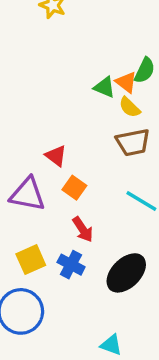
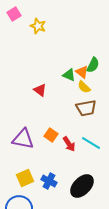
red triangle: (56, 156) -> (40, 90), moved
red arrow: (83, 229) -> (69, 144), moved

